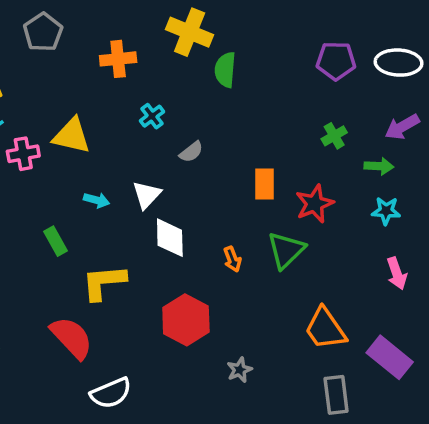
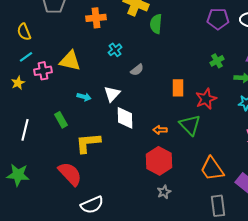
green triangle: (286, 250) -> (190, 125), turned -30
orange arrow: (232, 259) -> (160, 130), turned 112
red hexagon: (186, 320) -> (159, 161), moved

